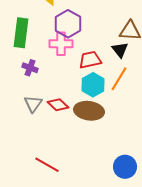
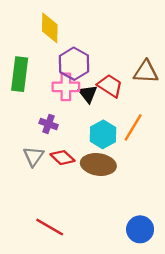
black triangle: (120, 50) -> (88, 94), moved
red trapezoid: (90, 60) -> (110, 86), moved, turned 45
purple cross: (30, 68) -> (49, 124), moved

